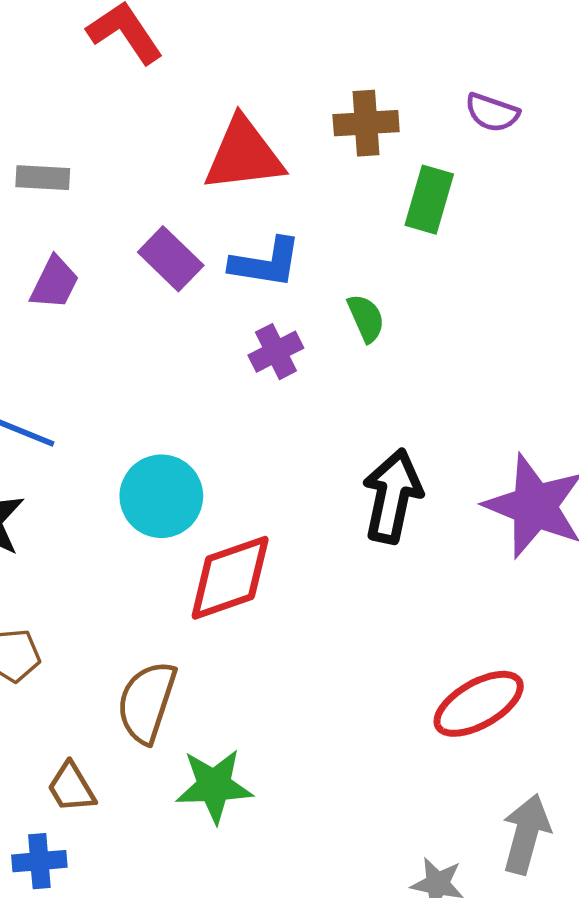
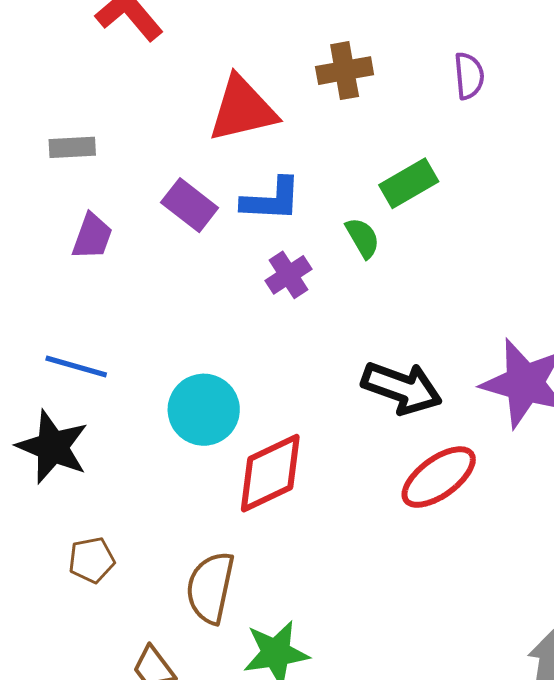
purple semicircle: (492, 113) -> (469, 76), moved, turned -108
green rectangle: (429, 200) -> (409, 183), moved, turned 50
black arrow: (392, 496) -> (402, 388), turned 104
red ellipse: (479, 704) -> (439, 477), moved

